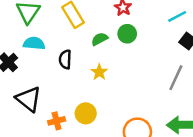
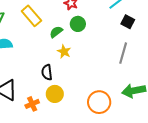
black semicircle: (65, 59) -> (47, 72), moved
yellow star: (99, 72) -> (64, 52), moved

